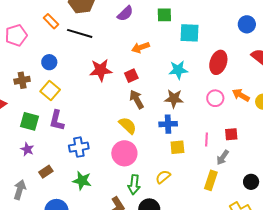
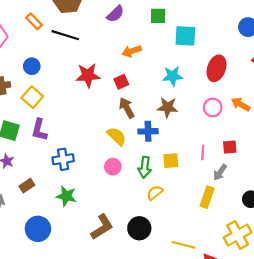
blue cross: (168, 124) -> (148, 131), moved
pink circle: (124, 153) -> (113, 167), size x0.6
green arrow: (134, 185) -> (145, 167), moved

